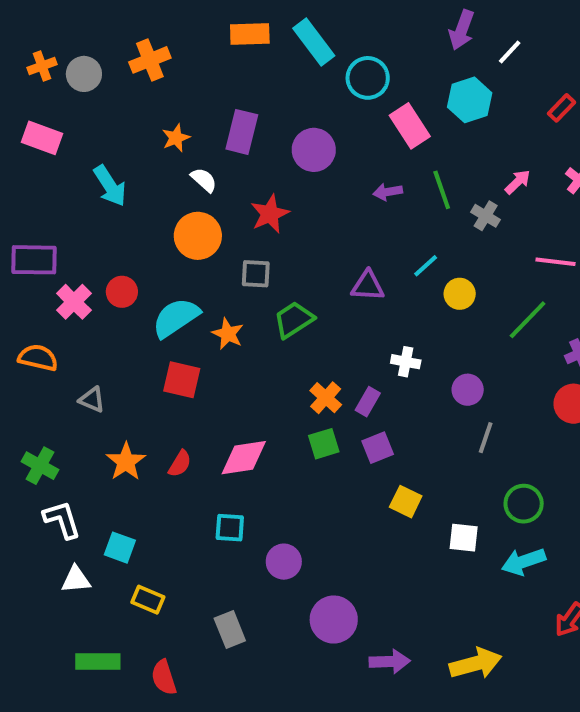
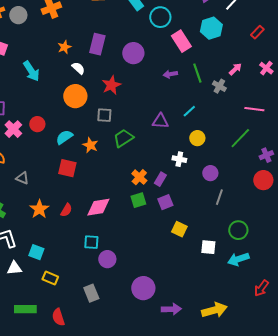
yellow circle: (460, 294) -> (197, 138), moved
cyan semicircle: (176, 318) -> (64, 137), size x0.7
purple circle: (284, 562) -> (107, 259), moved

